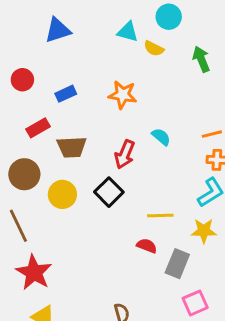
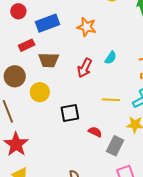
blue rectangle: (66, 94) -> (47, 23), size x1.6
cyan semicircle: (161, 137) -> (111, 58), turned 80
black square: (109, 192) -> (70, 113), moved, turned 30
yellow line: (160, 215) -> (111, 100), moved

